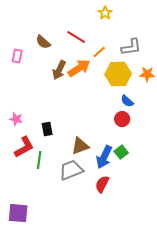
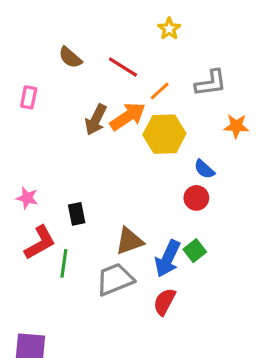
brown semicircle: (43, 42) -> (70, 57), moved
yellow hexagon: (118, 74) -> (164, 134), moved

